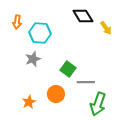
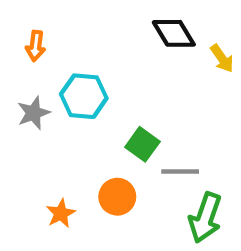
cyan hexagon: (40, 33) -> (84, 96), moved
gray star: (33, 59) -> (34, 113), moved

